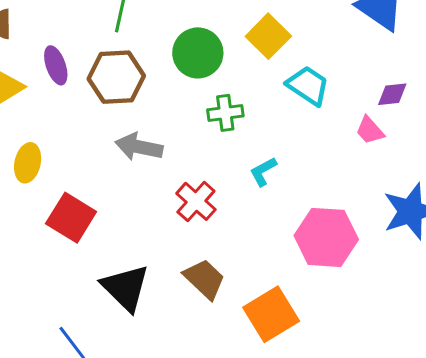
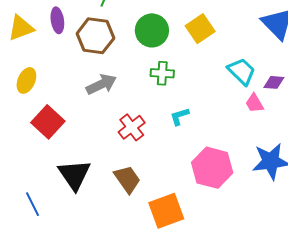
cyan trapezoid: (308, 86) -> (241, 71), moved
gray arrow: (139, 147) -> (101, 84), turned 132

